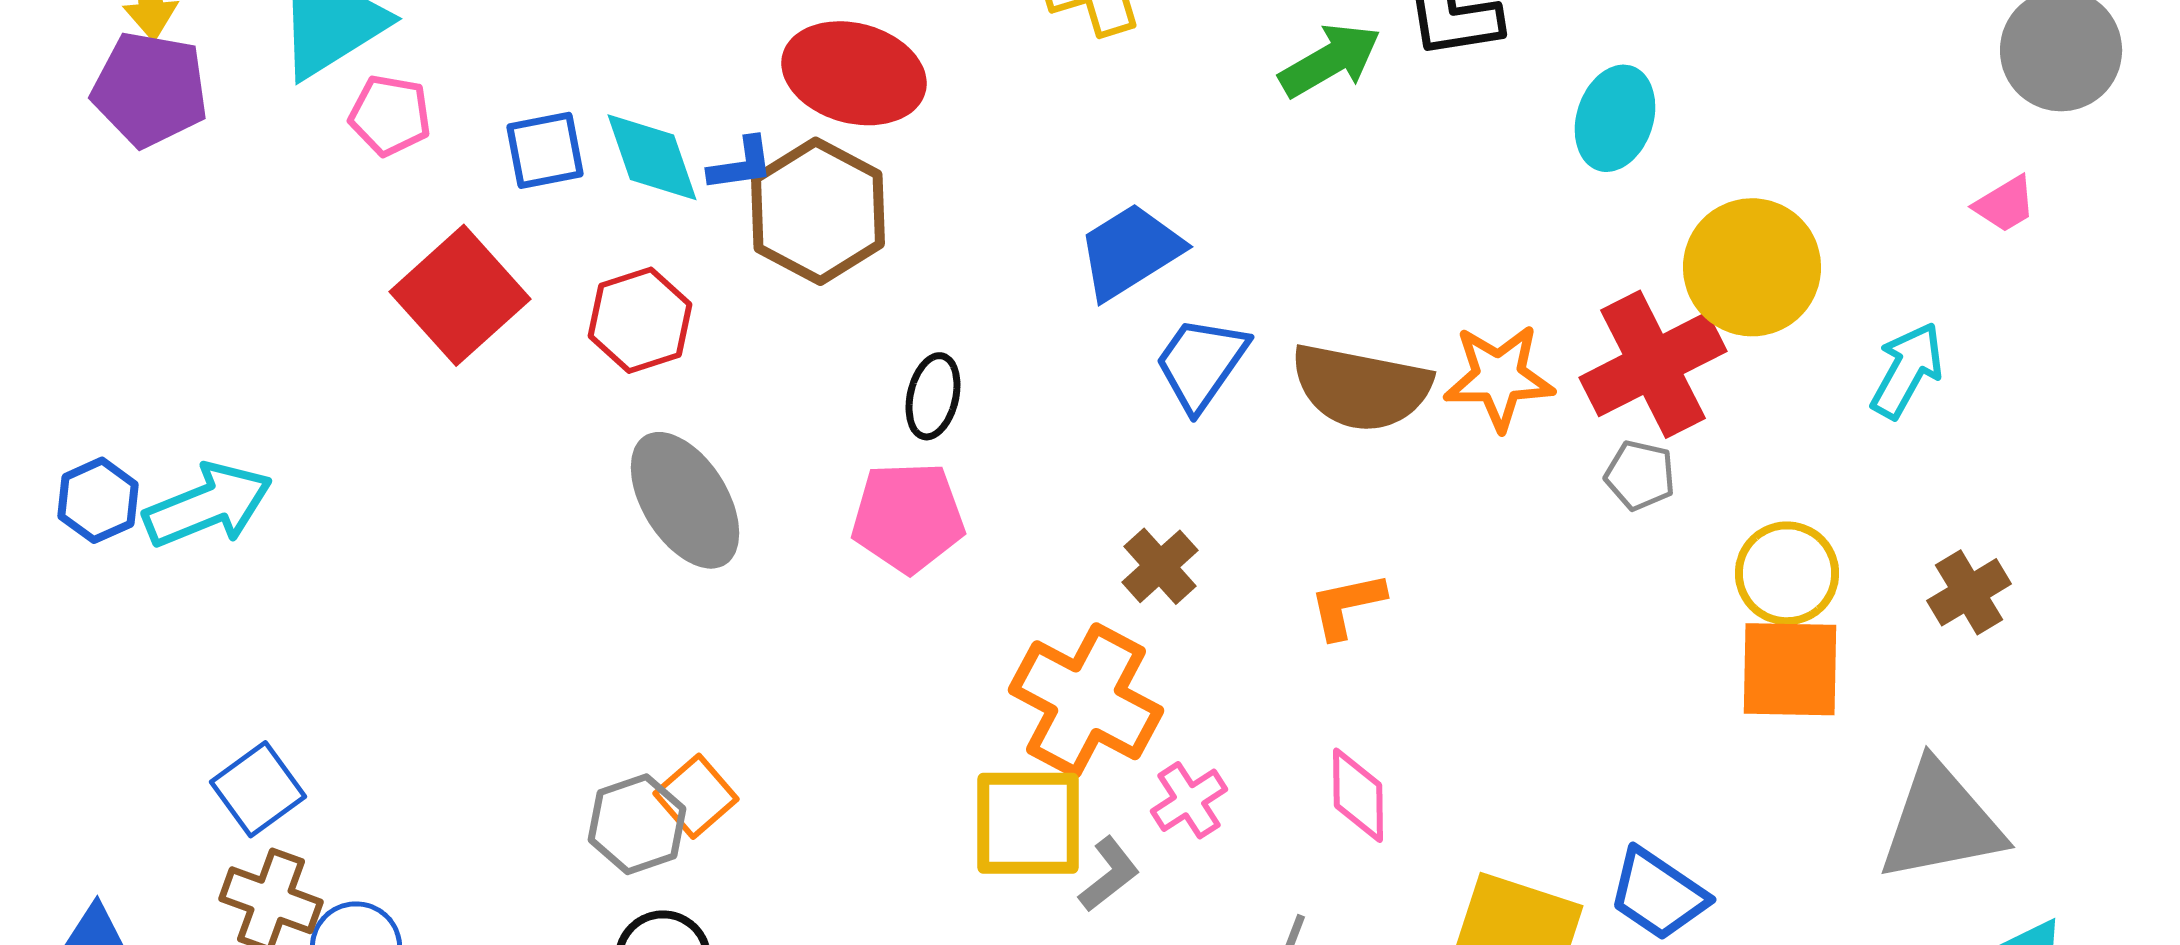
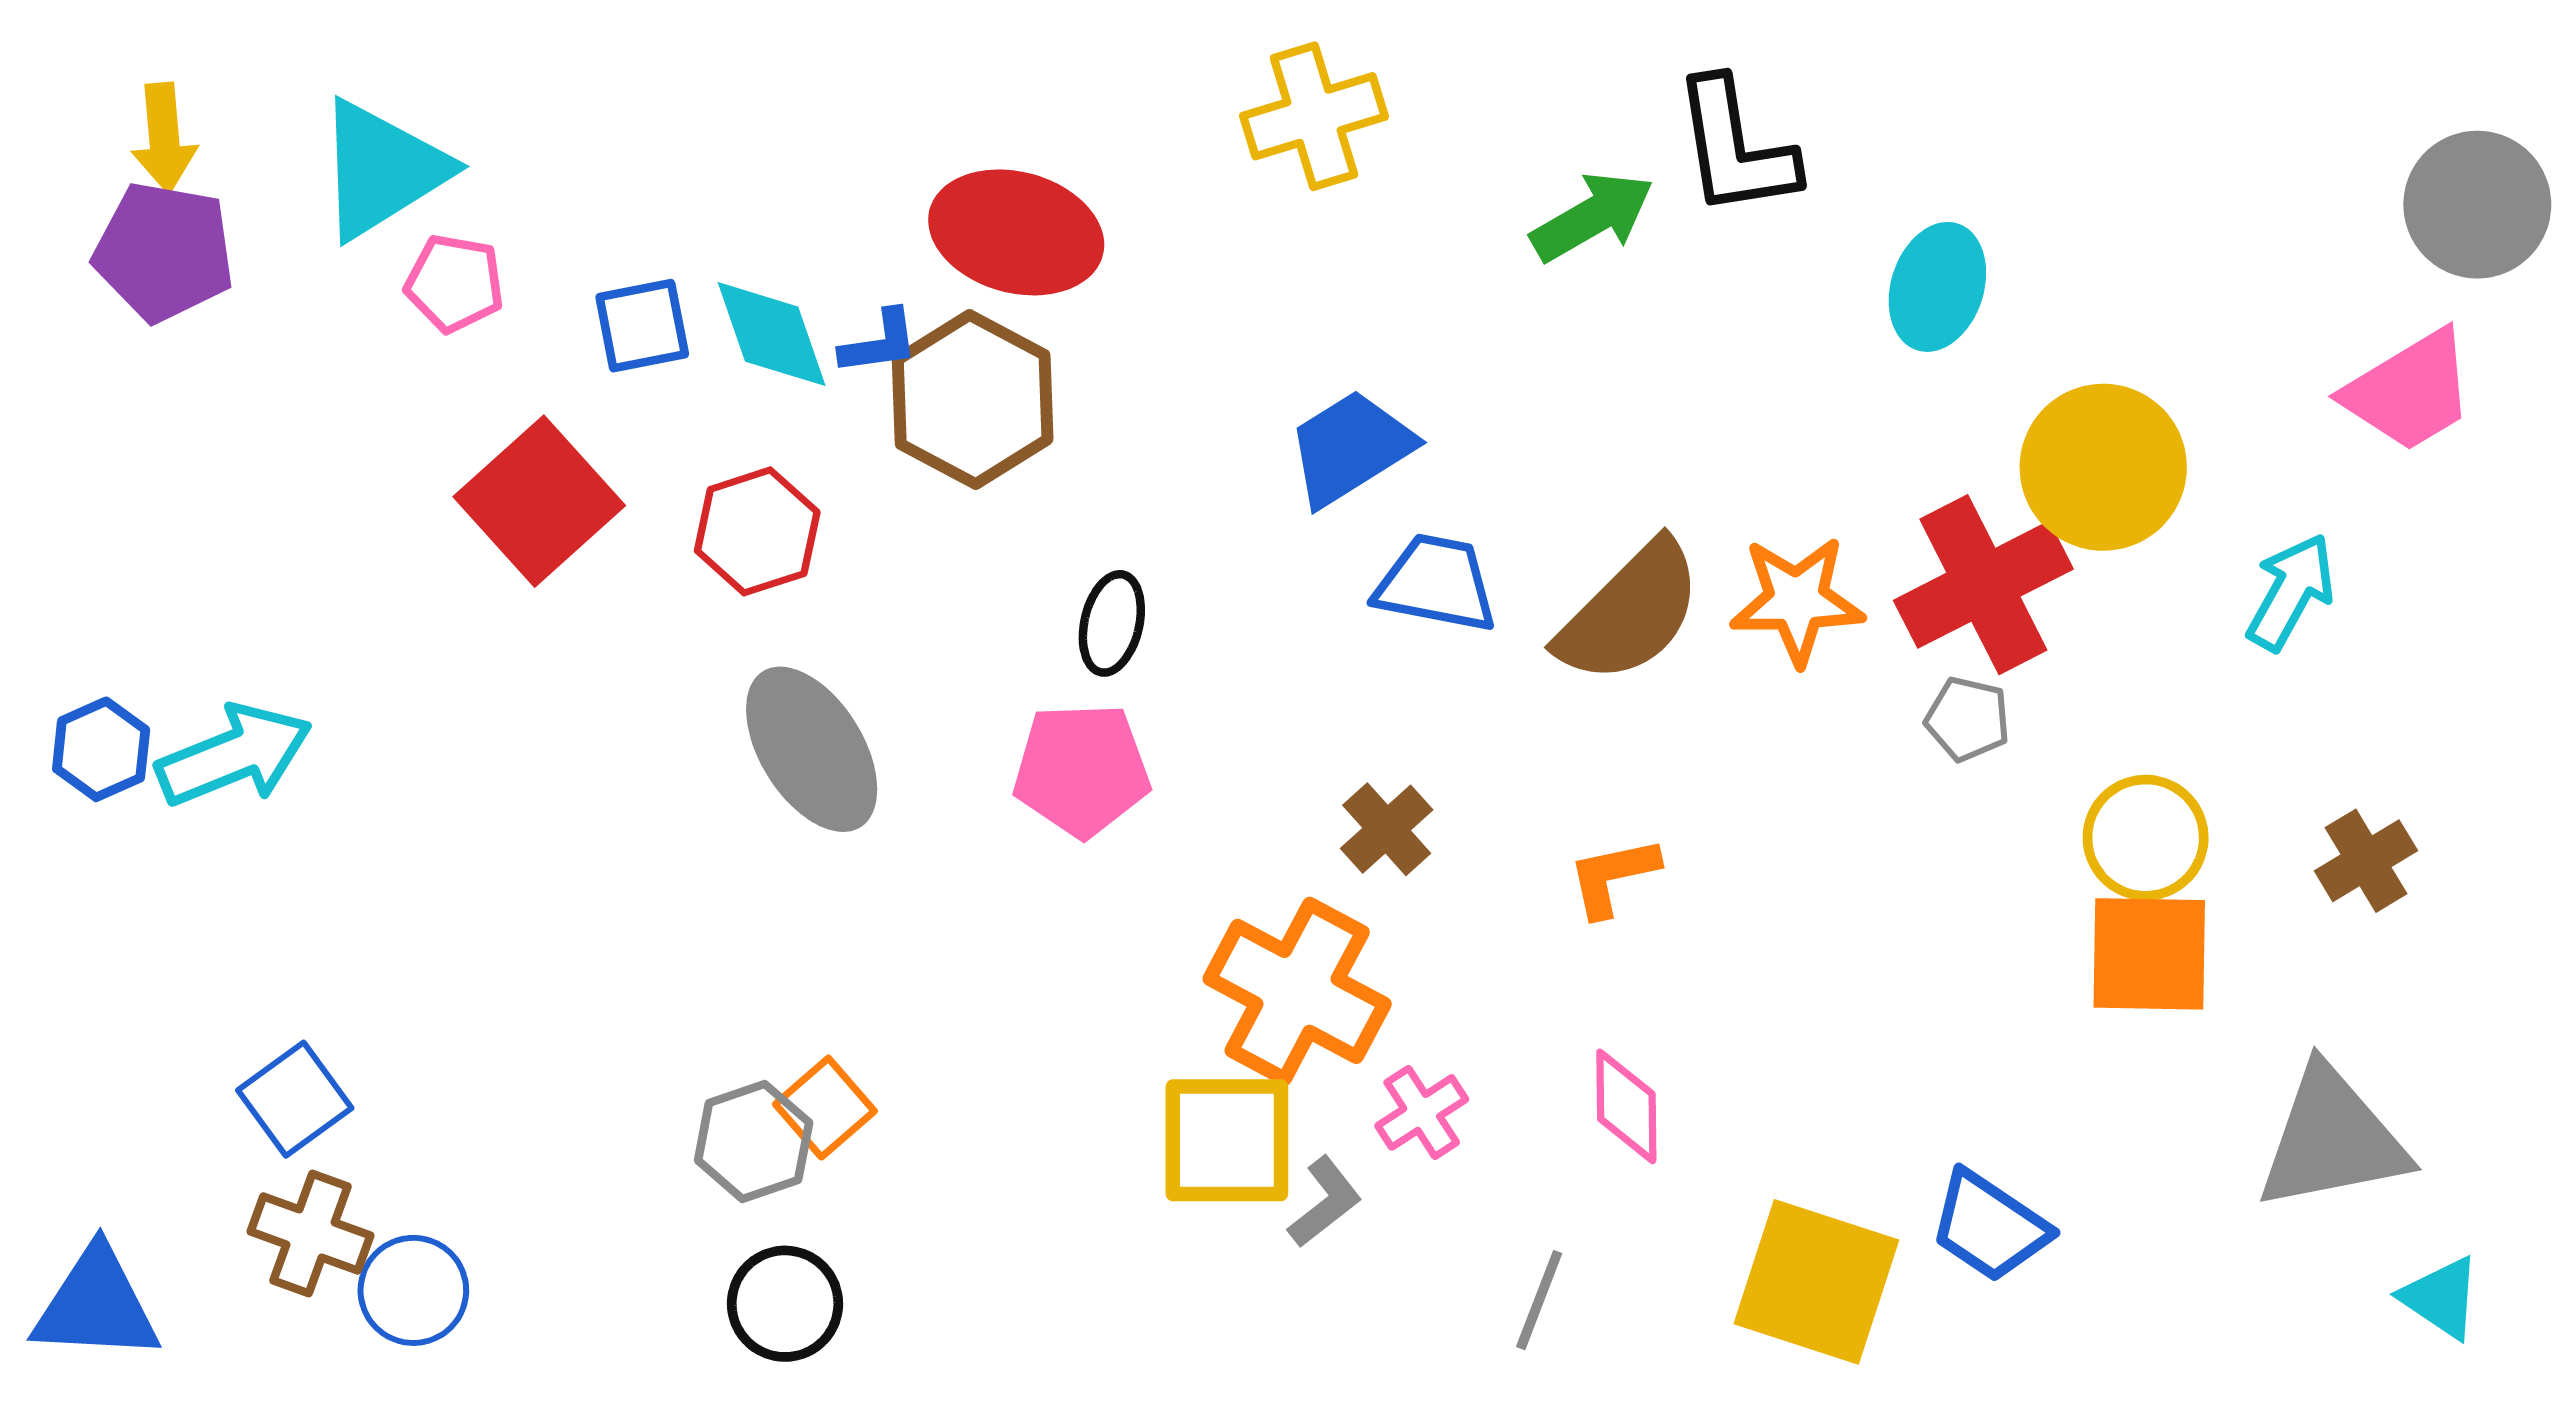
pink trapezoid: (2005, 204) -> (2409, 391), size x1.8
blue trapezoid: (1201, 363) -> (1436, 583), turned 66
brown semicircle: (1361, 387) -> (1630, 613), turned -56

